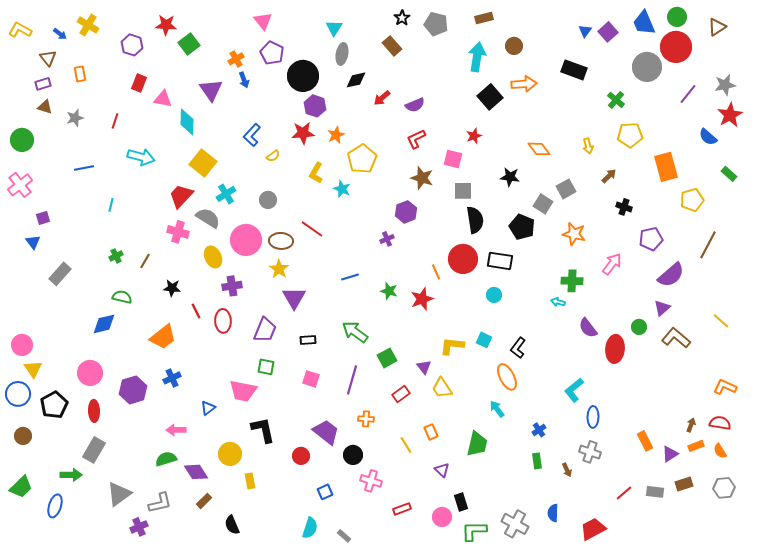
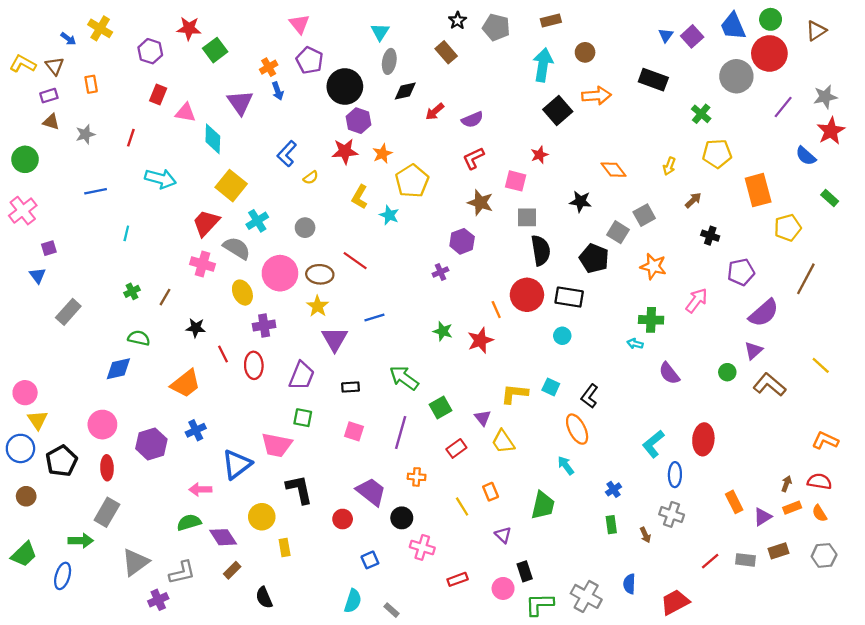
yellow L-shape: (20, 30) -> (23, 64), moved
yellow arrow: (588, 146) -> (669, 166), turned 35
blue line: (350, 277) -> (374, 318), moved
red ellipse: (615, 349) -> (703, 439), moved
blue triangle: (208, 408) -> (237, 464), size x1.8

